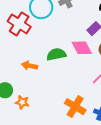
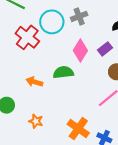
pink diamond: (82, 48) -> (80, 51), moved, turned 55
orange star: (22, 102) -> (36, 121), moved

